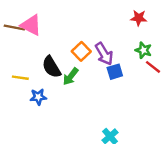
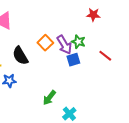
green star: (143, 50) -> (78, 42), moved
green arrow: (71, 77) -> (49, 98), moved

